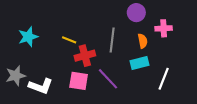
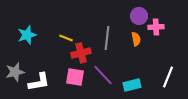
purple circle: (136, 13) -> (139, 16), moved
cyan rectangle: (139, 63) -> (132, 85), moved
white line: (164, 79) -> (168, 77), moved
white L-shape: (41, 86) -> (39, 82), turned -30

